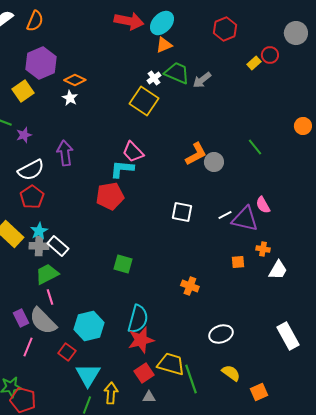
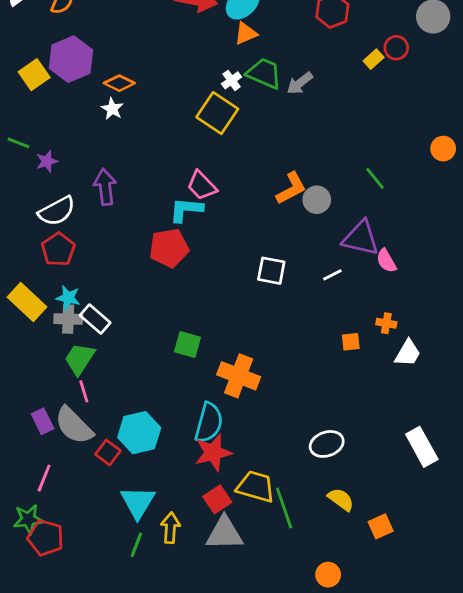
yellow square: (23, 91) -> (34, 75), moved
purple triangle: (245, 219) -> (361, 238), moved
cyan star: (39, 231) -> (68, 298), turned -30
green trapezoid: (47, 274) -> (80, 359), turned -30
orange cross: (190, 286) -> (239, 376), moved, size x1.6
pink line: (28, 347) -> (44, 478), moved
red square: (67, 352) -> (108, 453), moved
gray triangle: (149, 397) -> (224, 533), size x2.0

